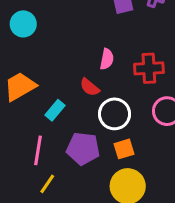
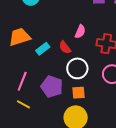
cyan rectangle: (55, 110) -> (43, 49), moved
yellow line: (47, 184) -> (23, 104), turned 72

